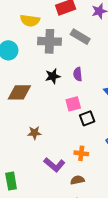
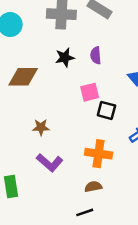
black square: (87, 118) -> (106, 110), turned 35
orange cross: (81, 153) -> (99, 154), size x1.5
purple L-shape: (54, 165) -> (50, 163), moved

